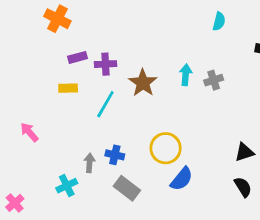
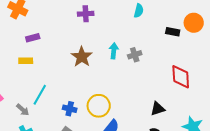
purple cross: (105, 64) -> (86, 14), moved
cyan line: (105, 104) -> (40, 95), moved
blue cross: (115, 155) -> (70, 109), moved
gray arrow: (89, 163) -> (23, 110), moved, turned 128

